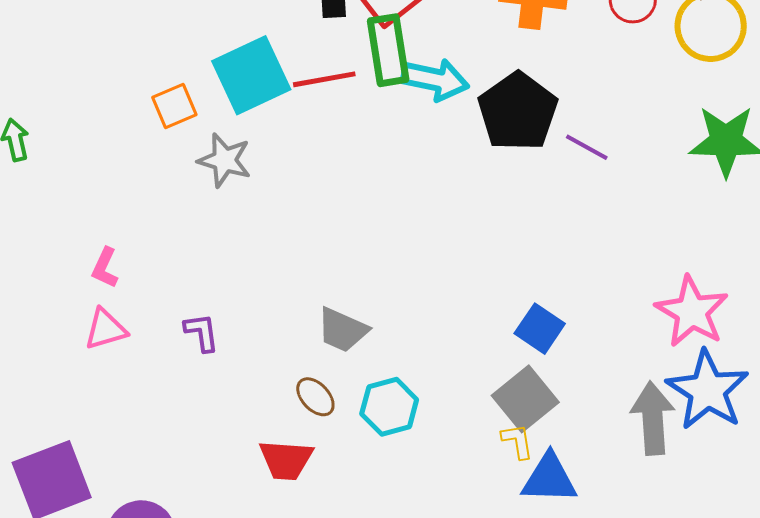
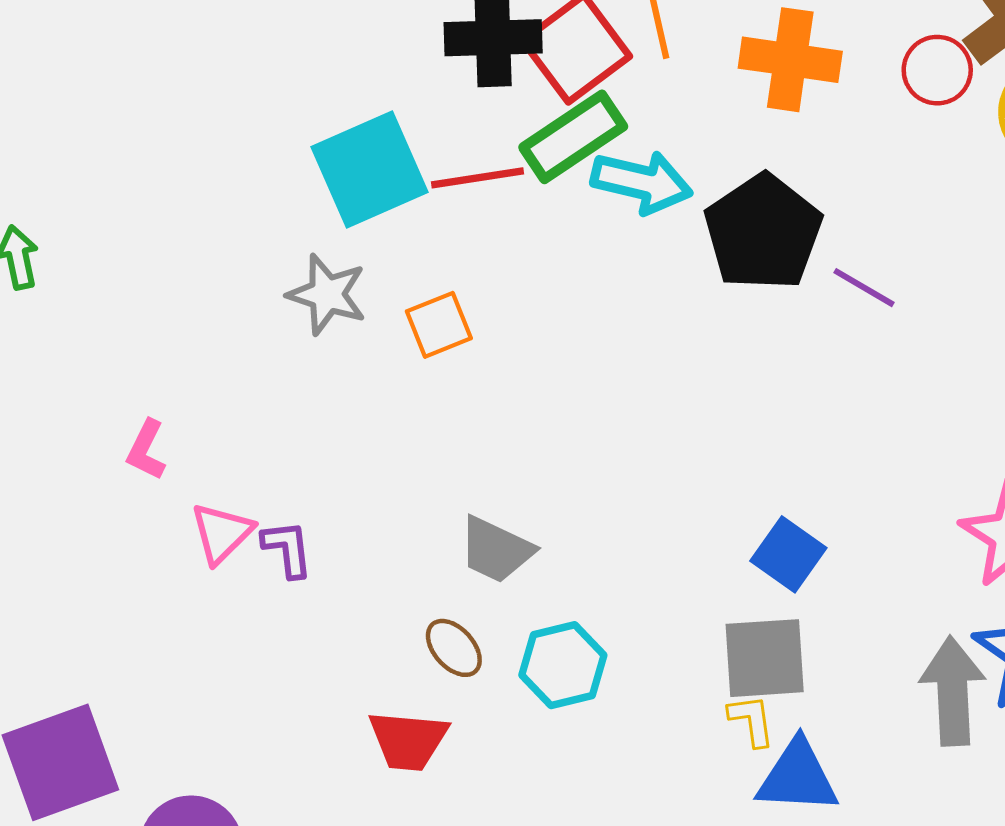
green rectangle: (388, 50) -> (573, 137), turned 64
orange square: (174, 106) -> (439, 325), moved
pink triangle: (105, 329) -> (222, 533), moved, turned -30
gray square: (525, 399) -> (765, 658), turned 34

